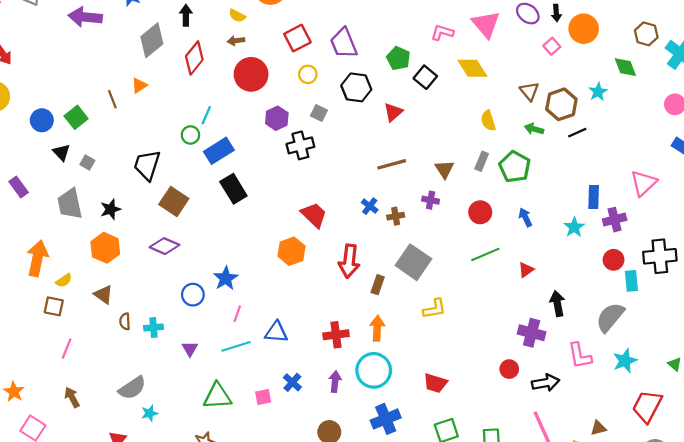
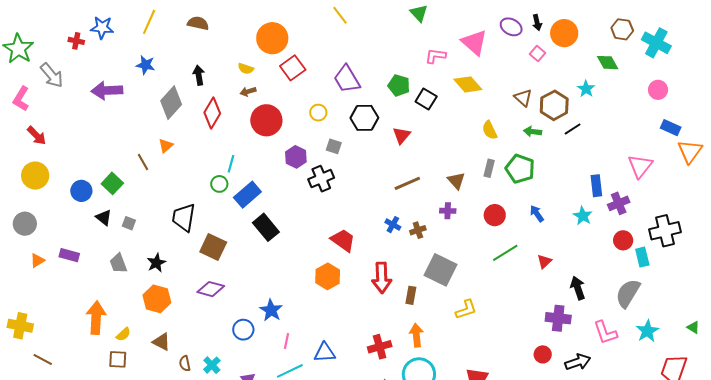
red square: (297, 38) -> (293, 68), moved
purple rectangle: (19, 187) -> (69, 255), turned -30
gray trapezoid: (70, 204) -> (118, 263), size x0.7
cyan cross: (154, 328) -> (212, 365), turned -30

